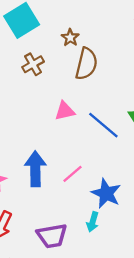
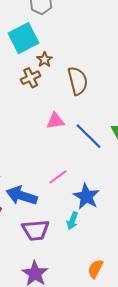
brown star: (70, 38) -> (44, 60), moved
brown semicircle: (86, 64) -> (78, 81), turned -32
blue arrow: (35, 169) -> (22, 196), moved, turned -76

